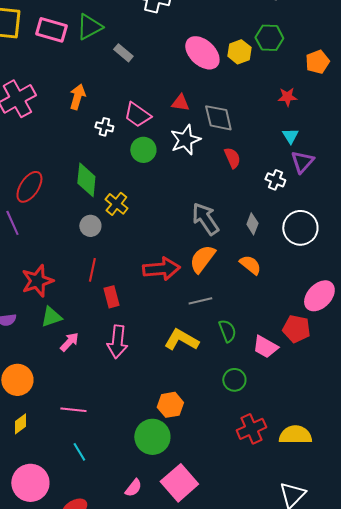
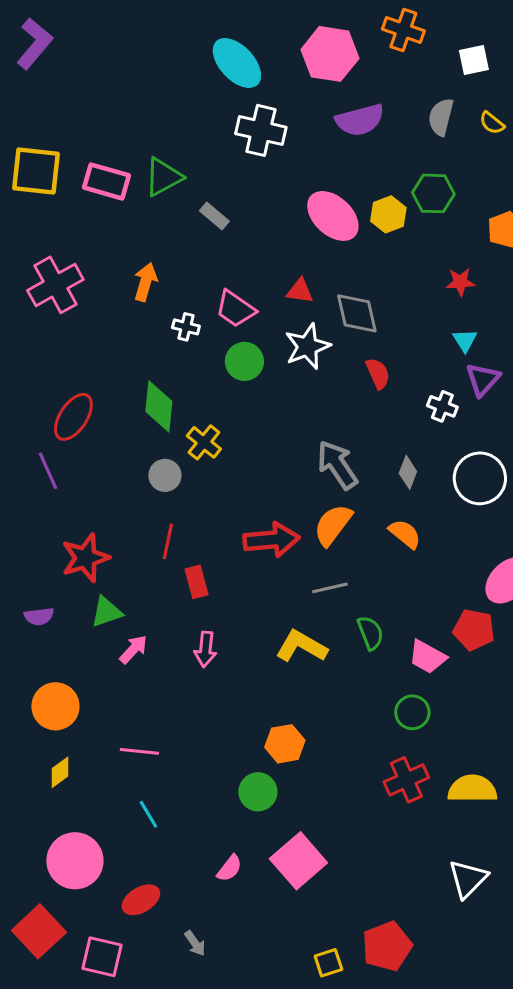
pink arrow: (117, 342) -> (205, 649), size x0.7
green circle: (234, 380) -> (412, 712), moved
green circle: (152, 437) -> (258, 792), size x0.7

